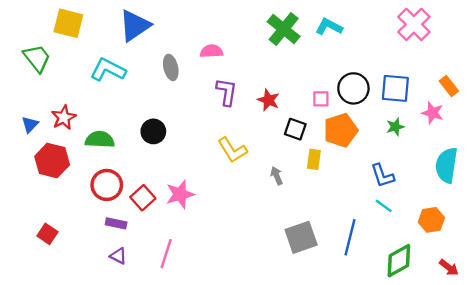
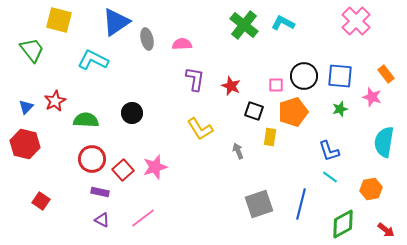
gray ellipse: (171, 67) -> (147, 39), moved
red hexagon: (52, 161) -> (25, 144), moved
pink line: (166, 254) -> (143, 218), turned 35

